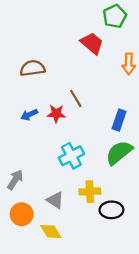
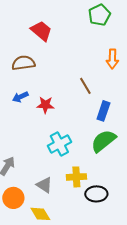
red trapezoid: (92, 43) -> (41, 31), moved
brown line: (76, 98) -> (85, 86), moved
blue arrow: (29, 115) -> (20, 97), moved

